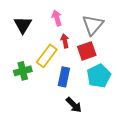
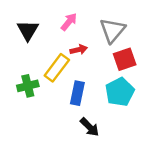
pink arrow: (57, 18) -> (69, 22), turned 56
red arrow: (65, 41) -> (79, 50), turned 88
red square: (87, 51) -> (125, 59), moved

